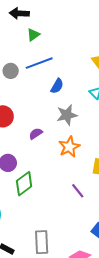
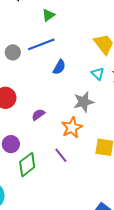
green triangle: (33, 35) -> (48, 15), moved
gray star: (67, 115) -> (84, 102), moved
purple line: (78, 191) -> (61, 155), moved

